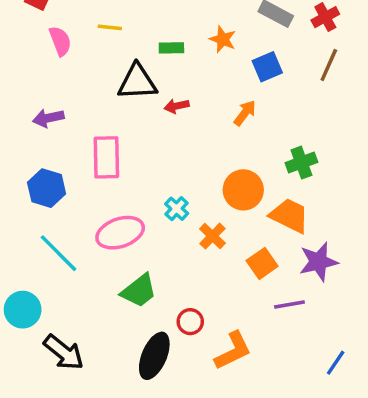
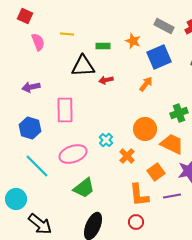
blue square: (267, 67) -> (159, 57), size x1.4
red circle: (190, 322) -> (136, 222), moved
orange L-shape: (233, 351) -> (139, 195), moved, turned 110

